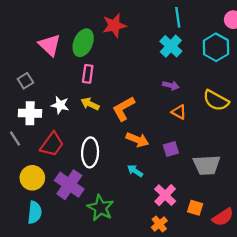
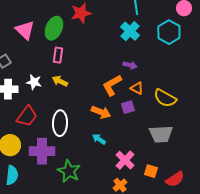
yellow semicircle: (216, 100) -> (165, 98), moved
orange L-shape: (124, 109) -> (112, 85), moved
purple square: (171, 149) -> (128, 107), moved
purple cross: (69, 185) -> (42, 151), turned -35

